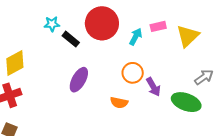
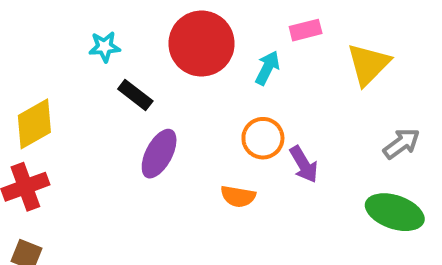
pink rectangle: (158, 26) -> (306, 30), moved
black rectangle: (71, 39) -> (135, 95), moved
green ellipse: (186, 102) -> (395, 212), moved

